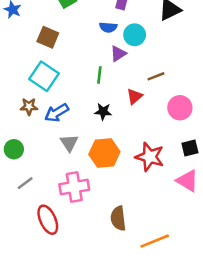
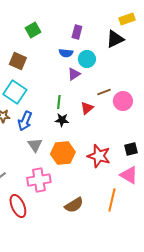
green line: (99, 75) -> (59, 102), moved
pink circle: (180, 108) -> (123, 101), moved
blue arrow: (57, 113) -> (25, 121), turned -36
brown semicircle: (118, 218) -> (74, 205), turned -114
orange line: (155, 241) -> (112, 200), moved, turned -55

